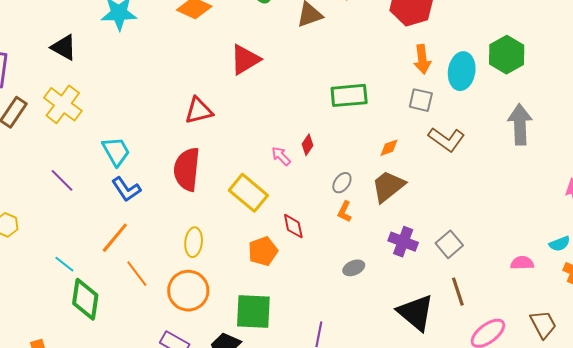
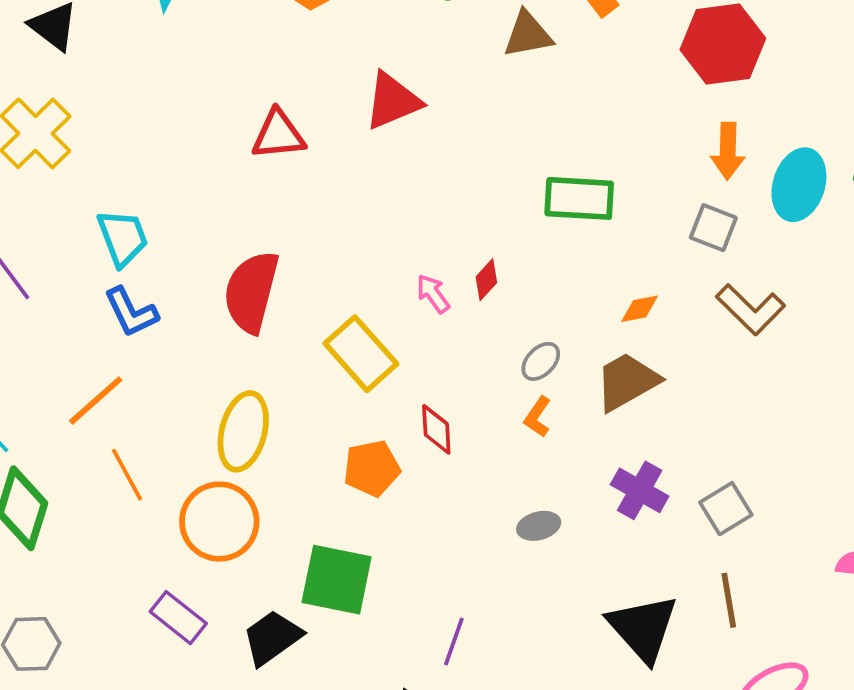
red triangle: (199, 111) -> (278, 135), moved
yellow ellipse: (194, 242) -> (243, 431), size x1.4

